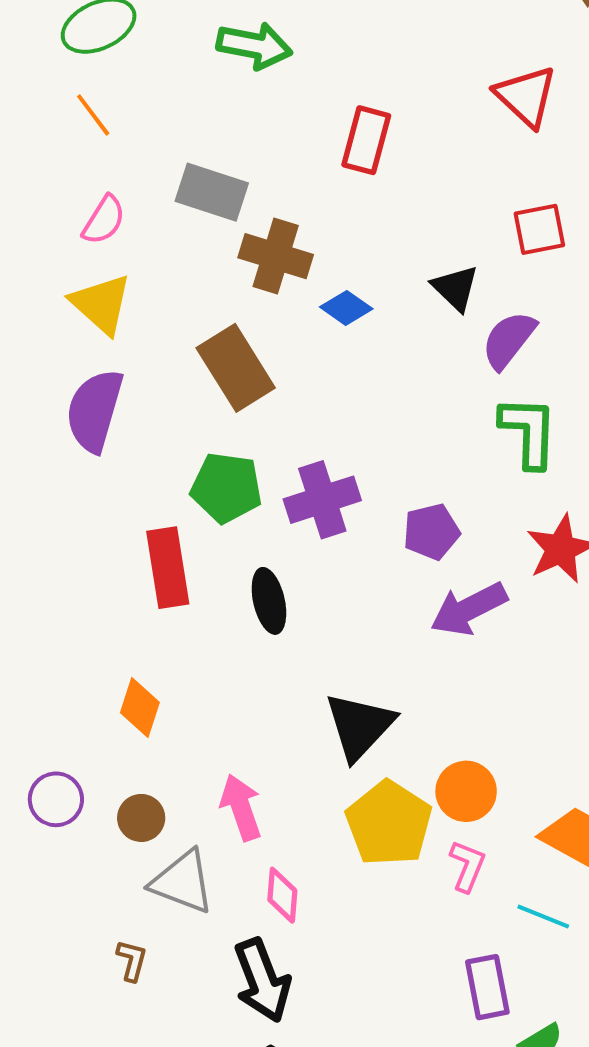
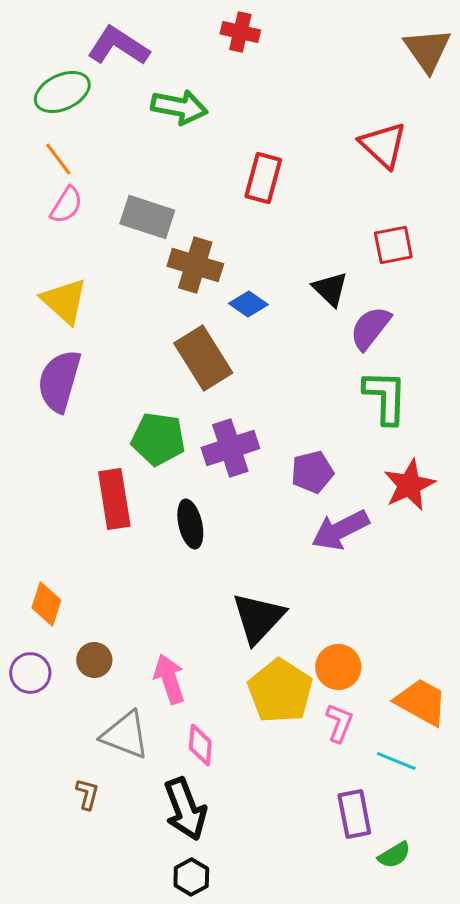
pink semicircle: (104, 220) -> (66, 205), moved
brown rectangle: (236, 368) -> (203, 358), moved
orange diamond: (140, 707) -> (46, 604), moved
brown circle: (141, 818) -> (94, 660), moved

